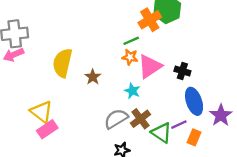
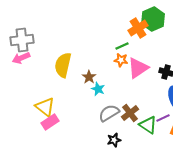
cyan star: (132, 91) -> (98, 89), moved

